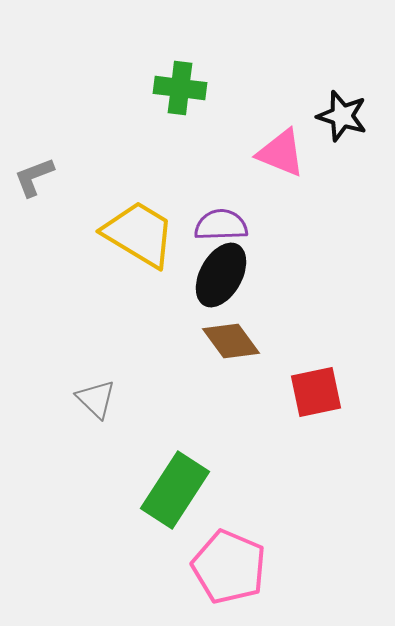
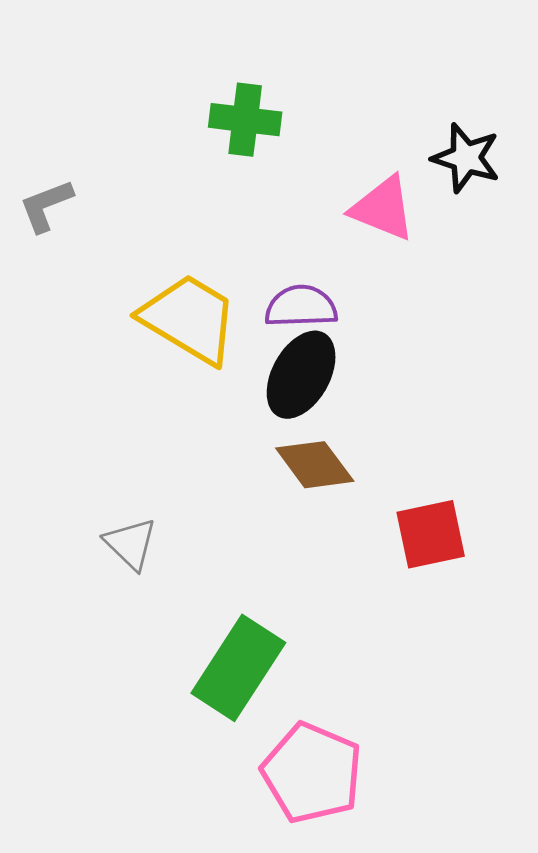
gray L-shape: (34, 177) -> (46, 206), moved

